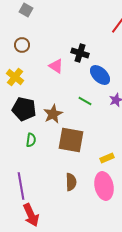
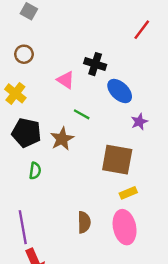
green line: (85, 101) -> (82, 114), moved
brown square: (71, 140) -> (117, 160), moved

